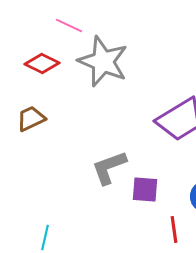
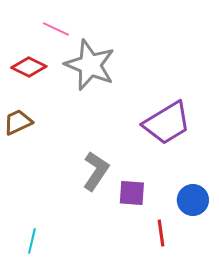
gray L-shape: (109, 168) -> (96, 171), turned 144

